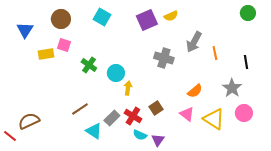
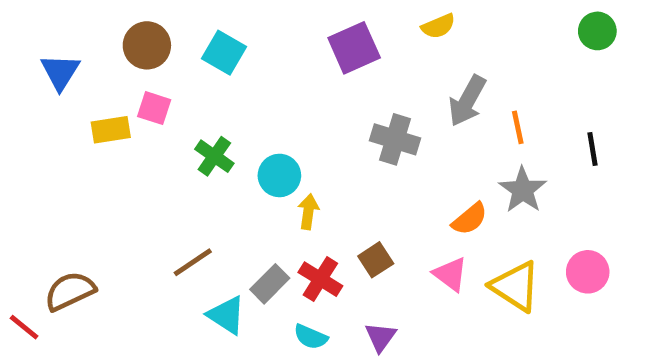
yellow semicircle: (171, 16) -> (438, 26), moved
cyan square: (102, 17) -> (224, 53), moved
gray star: (232, 88) -> (523, 190), moved
cyan semicircle: (140, 135) -> (311, 337), moved

